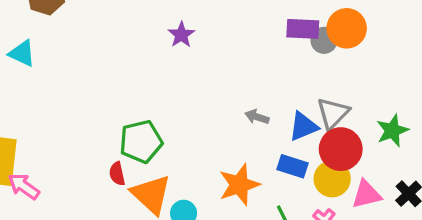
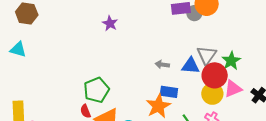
blue triangle: (303, 127) -> (191, 66), turned 36
green star: (392, 130) -> (231, 61), moved
blue rectangle: (293, 166) -> (169, 92), moved
pink triangle: (366, 194) -> (233, 89), moved

